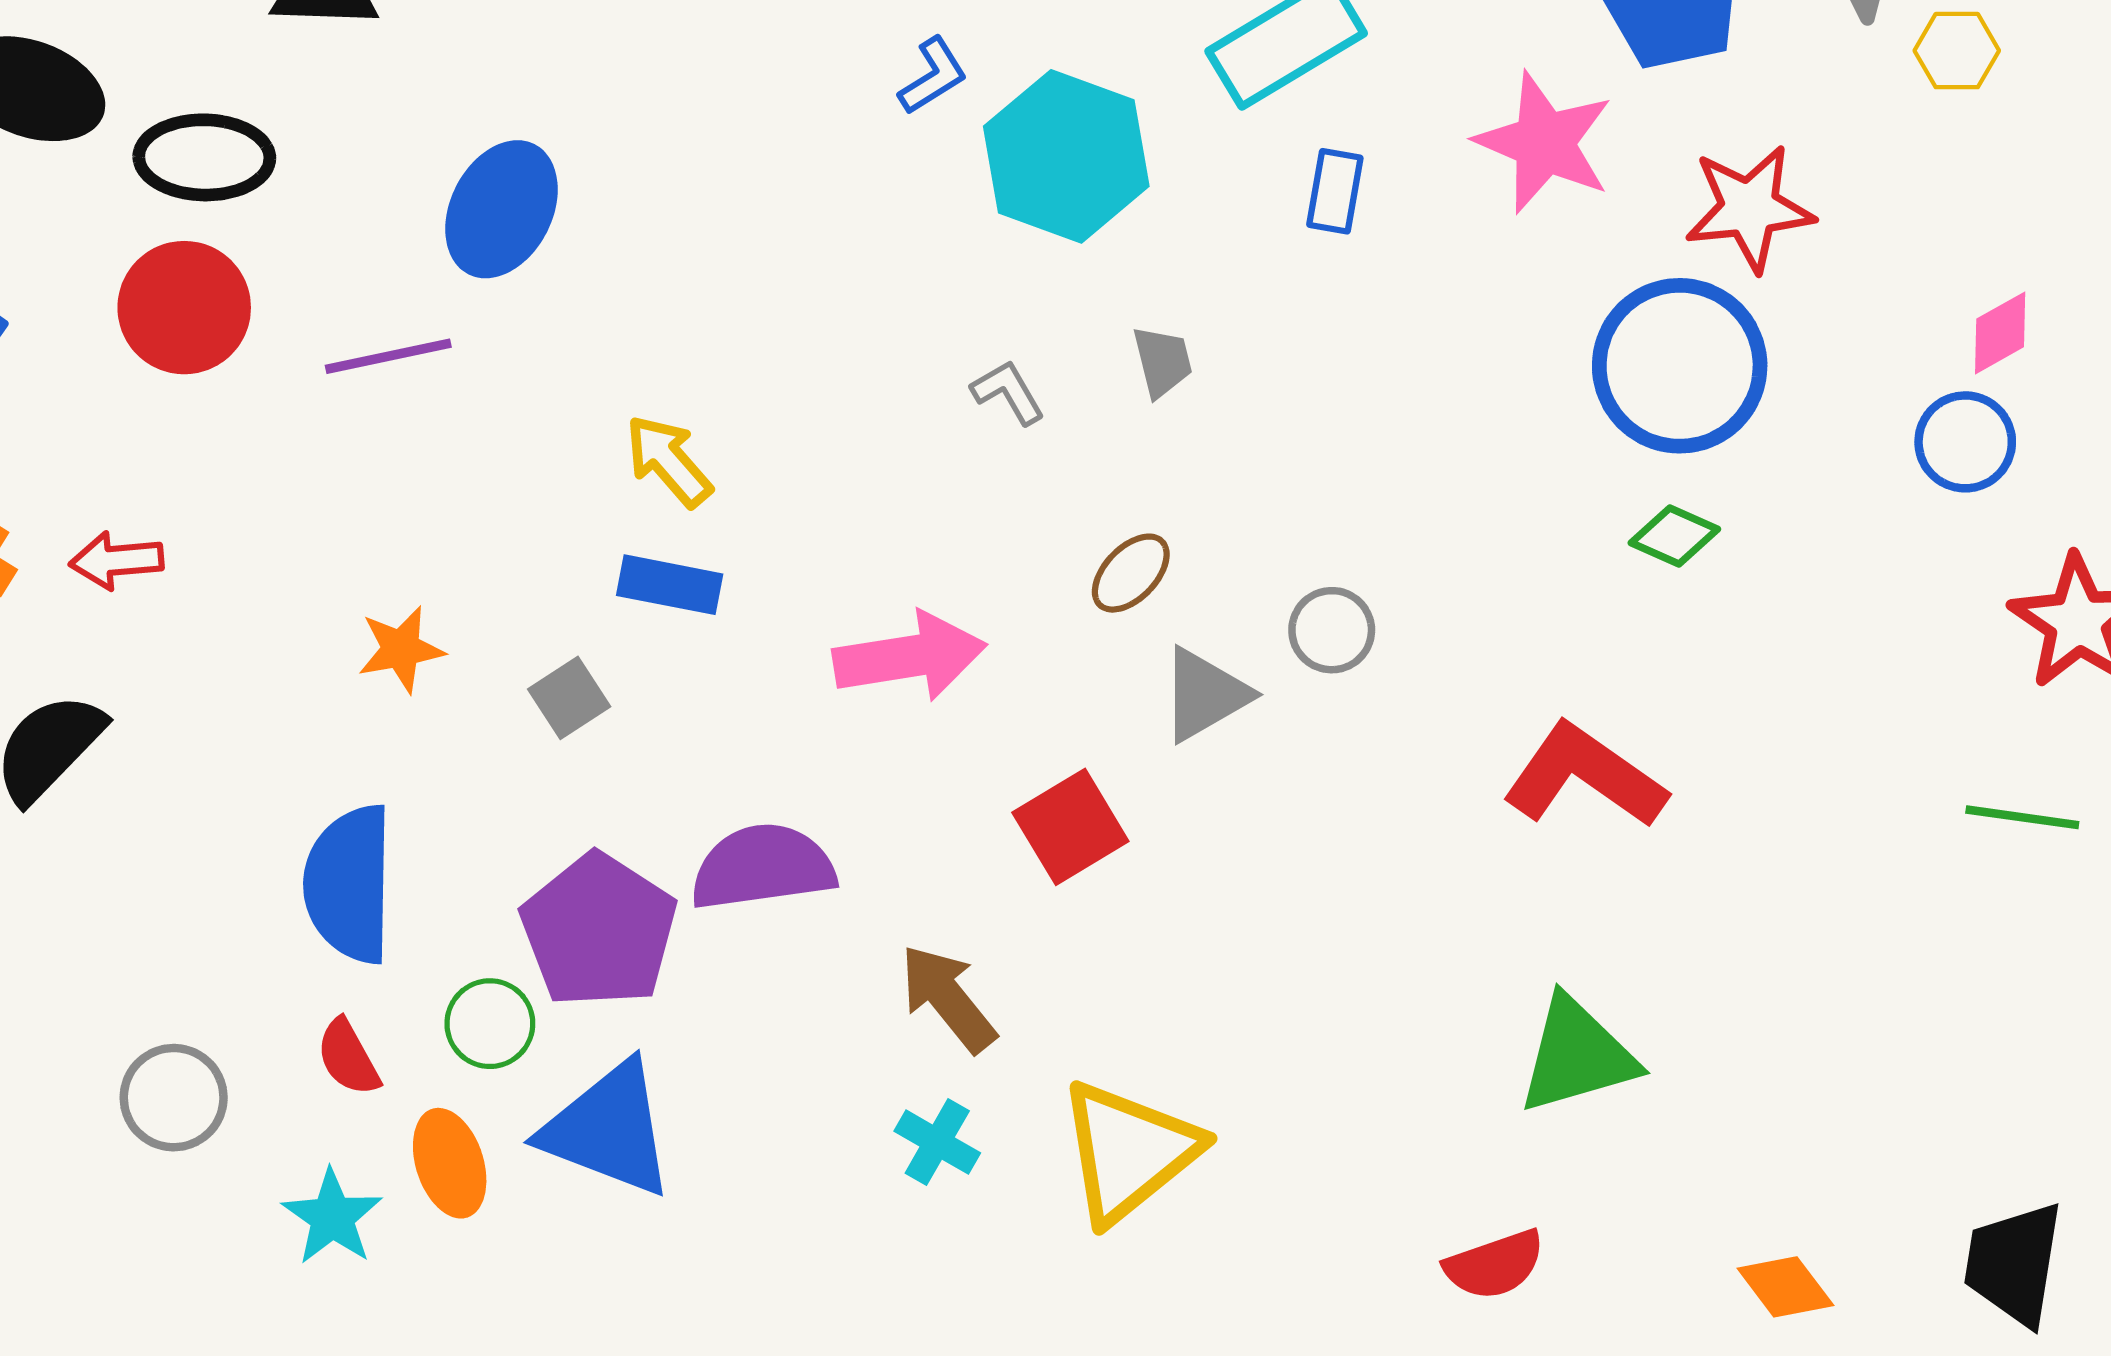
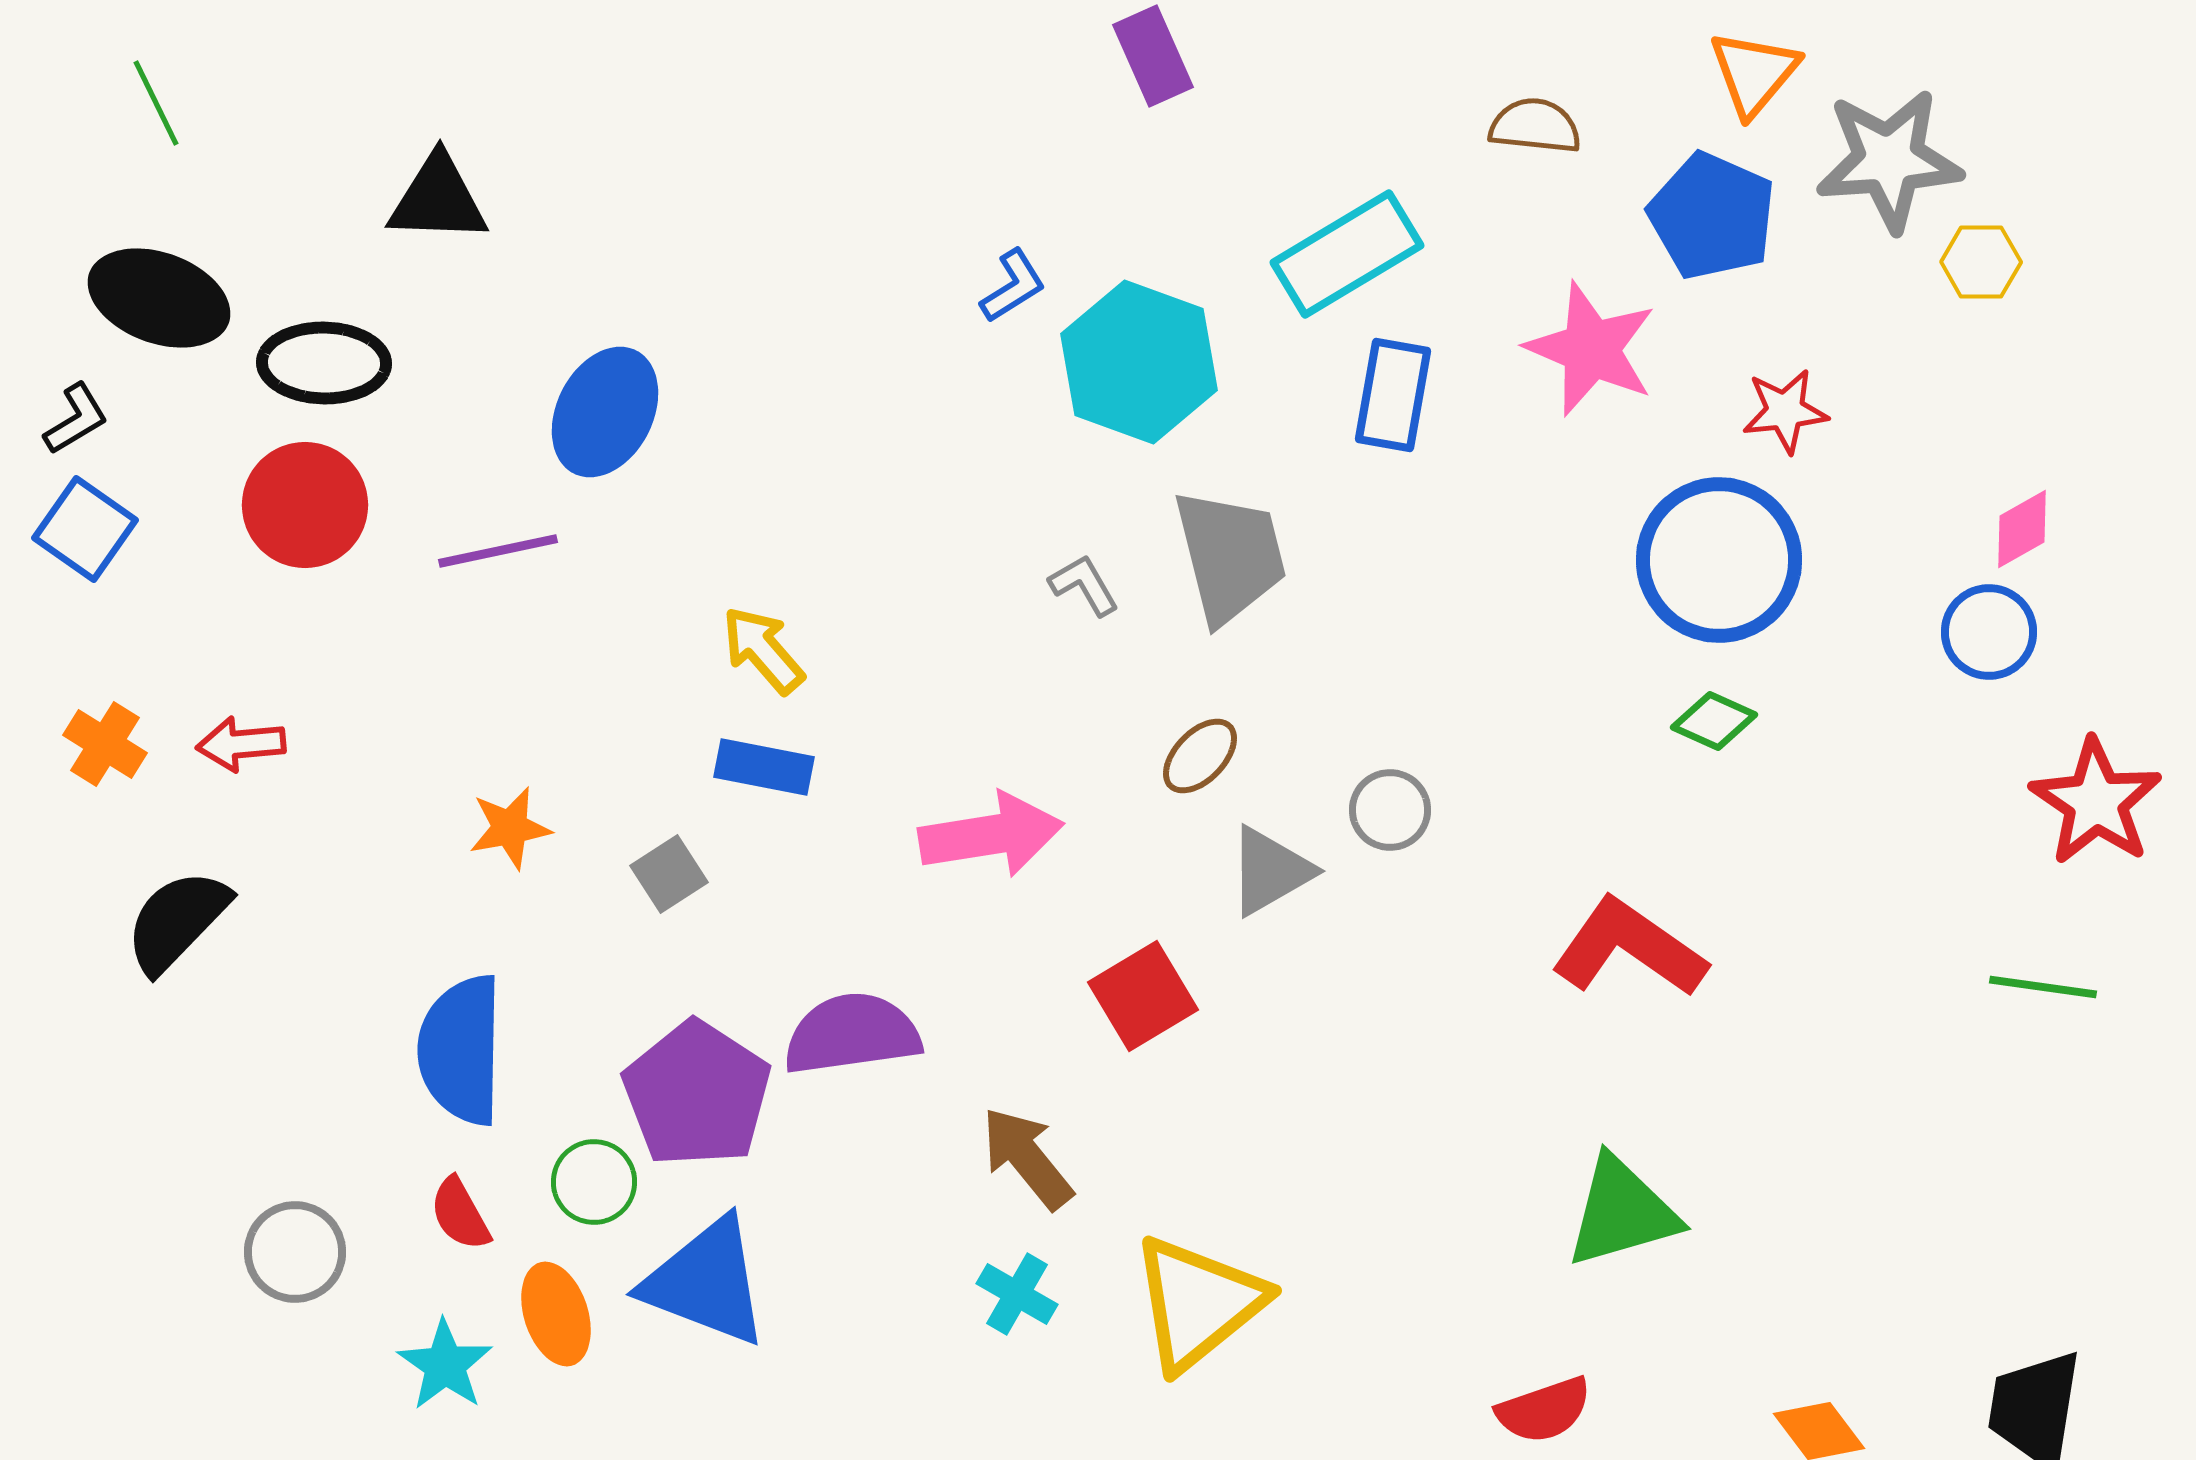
blue rectangle: (1335, 191) -> (1393, 395), size x1.4
red star: (1749, 208) -> (1785, 411), size x0.7
gray trapezoid: (1162, 362) -> (1230, 556), size x2.0

